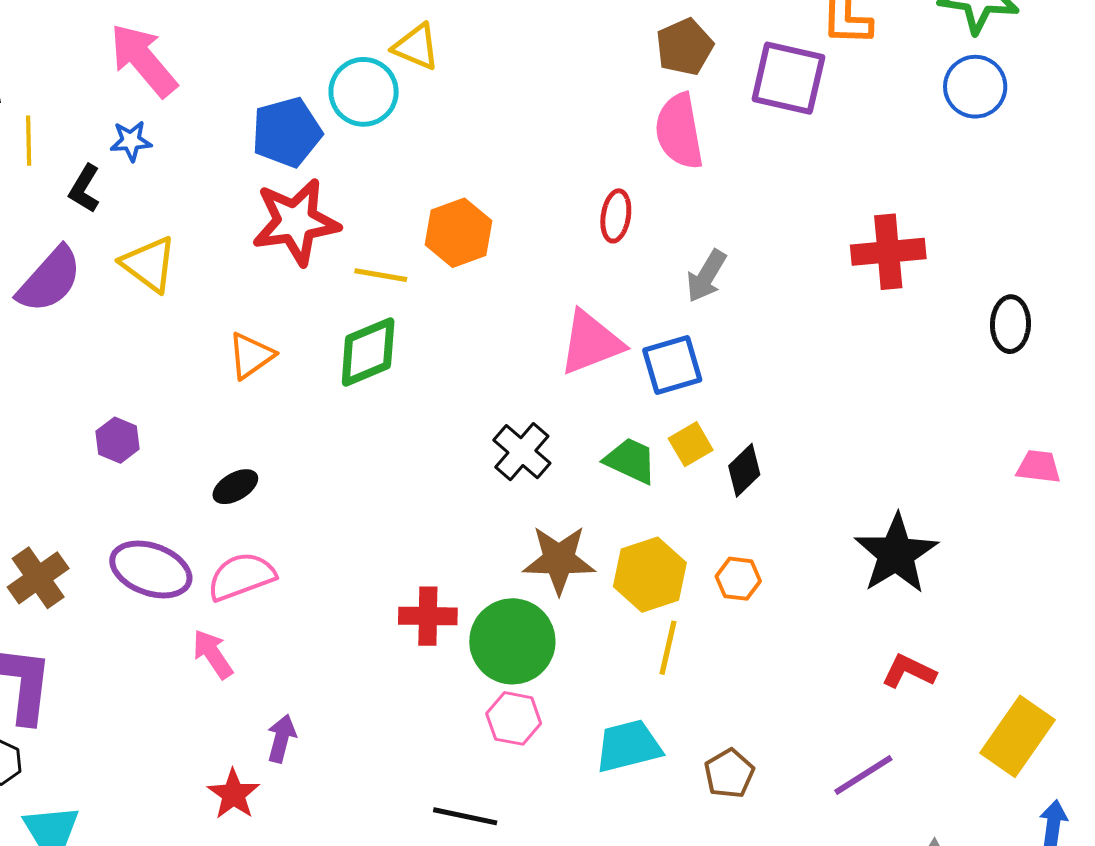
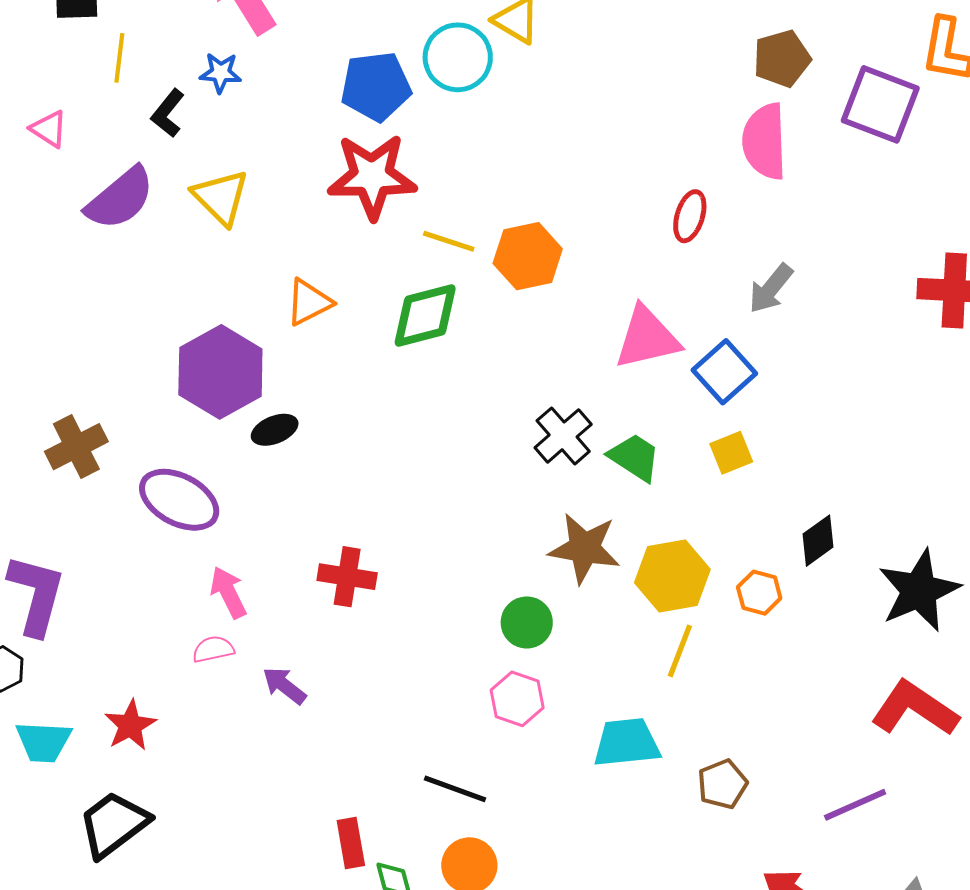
orange hexagon: (459, 233) -> (528, 256), moved
blue square: (672, 365) -> (724, 372), turned -34
purple hexagon: (118, 440) -> (220, 372), moved, size x2.0
green trapezoid: (631, 461) -> (635, 457), moved
black diamond: (744, 470) -> (818, 541), moved
pink semicircle: (241, 576) -> (213, 649), moved, size x0.6
brown cross: (38, 578) -> (76, 447), moved
red cross: (428, 616) -> (347, 577), moved
green circle: (512, 641) -> (527, 622), size x0.6
red L-shape: (909, 671) -> (915, 709), size x1.6
purple arrow: (281, 738) -> (284, 686), turned -75
red star: (234, 794) -> (130, 725), moved

